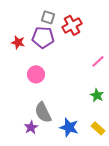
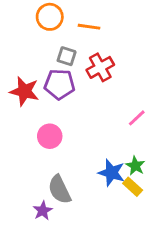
red star: (18, 42) -> (24, 91), size x1.5
blue star: (69, 127) -> (111, 173), moved
yellow rectangle: (98, 128) -> (133, 187), moved

